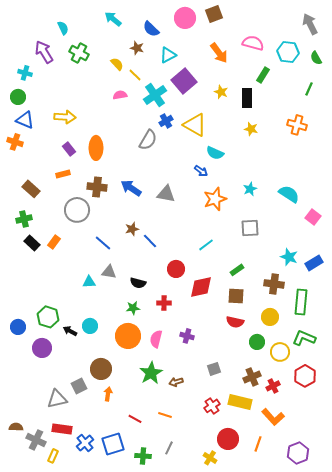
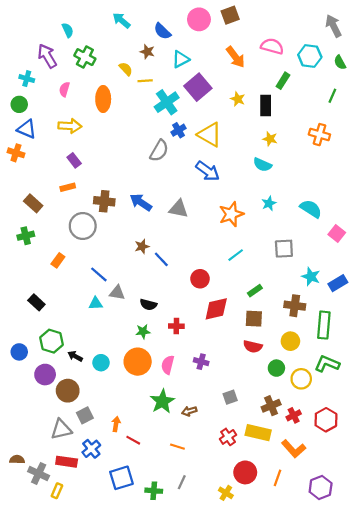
yellow line: (135, 75) -> (145, 81), turned -48
pink semicircle: (120, 95) -> (64, 89), moved, turned -64
orange ellipse: (96, 148) -> (103, 99), moved
cyan semicircle: (215, 153) -> (262, 165), moved
blue arrow: (201, 171) -> (208, 171), moved, size x1.6
gray square: (250, 228) -> (284, 249), moved
black rectangle: (32, 243) -> (36, 302), moved
blue line: (103, 243) -> (99, 274), moved
cyan line: (206, 245) -> (236, 255), moved
red circle: (176, 269) -> (200, 279), moved
cyan circle: (90, 326) -> (101, 363), moved
brown circle: (101, 369) -> (68, 391), moved
red hexagon: (305, 376) -> (326, 420), moved
red line: (135, 419) -> (133, 440), moved
blue cross: (85, 443) -> (91, 449), moved

